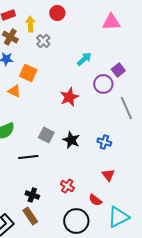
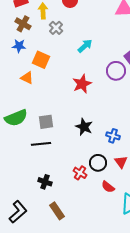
cyan arrow: (84, 59) -> (85, 46), moved
gray square: (46, 135) -> (46, 122), moved, turned -35
blue cross: (104, 142) -> (113, 136), moved
brown rectangle: (30, 216) -> (57, 211), moved
black circle: (76, 221) -> (98, 163), moved, size x0.7

